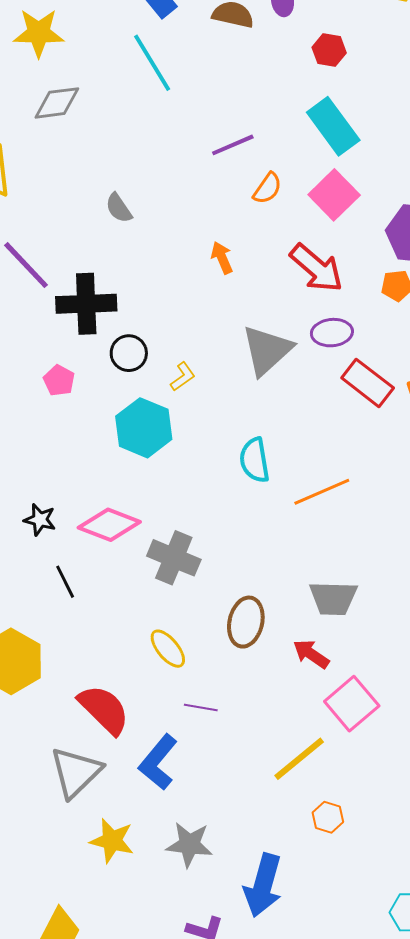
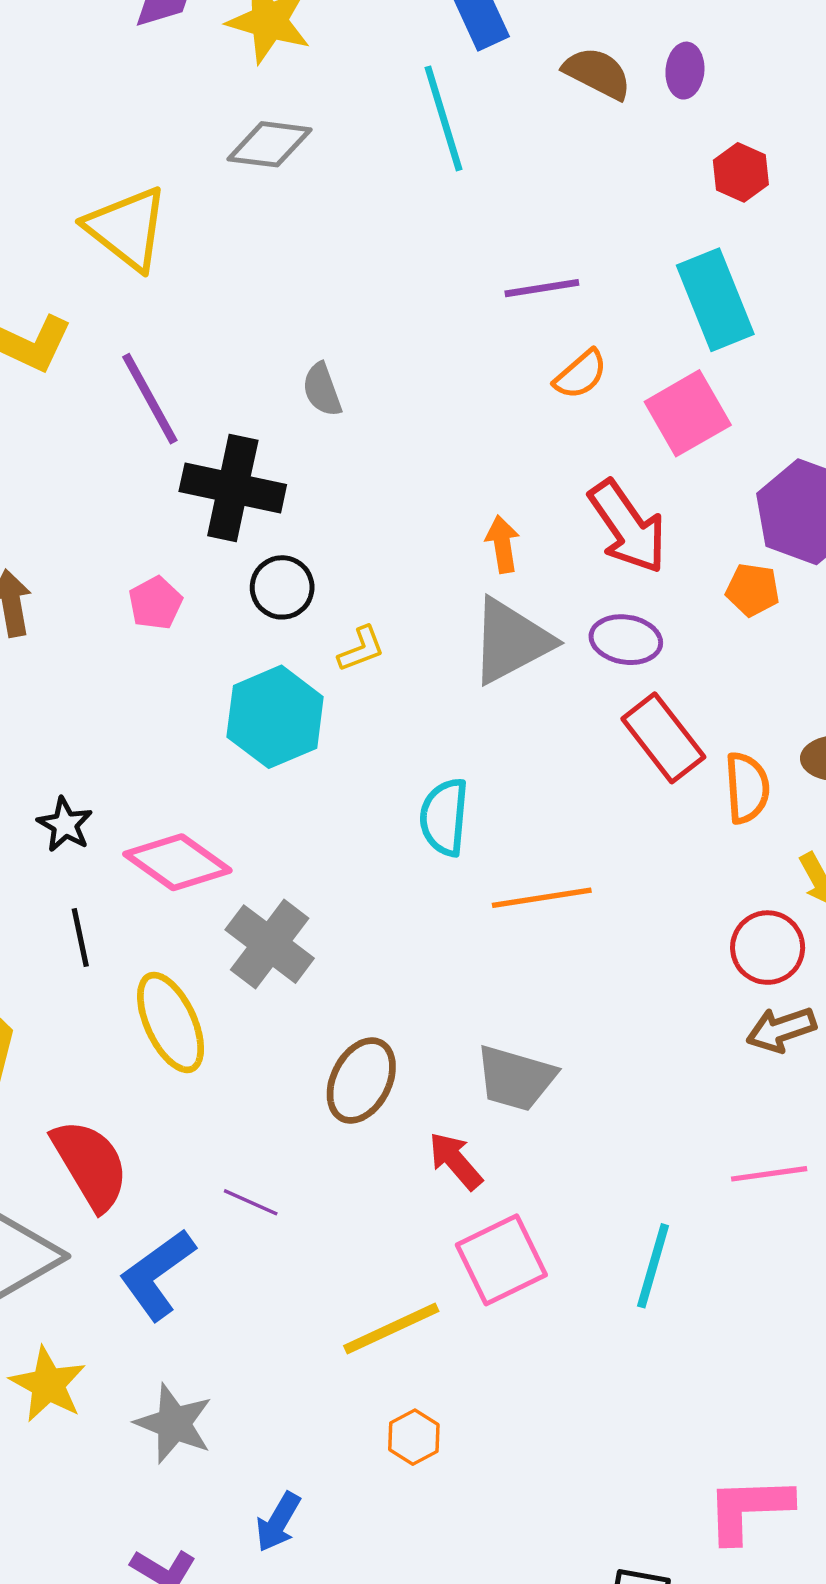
gray semicircle: (119, 208) -> (322, 390), moved
orange arrow: (222, 258) -> (502, 544), moved
yellow ellipse: (168, 649) -> (171, 1022), moved, size x1.4
blue arrow: (263, 885) -> (278, 1522), size x0.6

